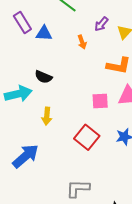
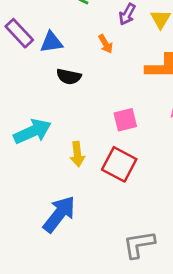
black semicircle: (43, 77) -> (69, 77), moved
pink square: (100, 101) -> (125, 120), moved
red square: (87, 137) -> (119, 164), moved

